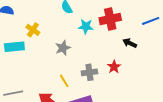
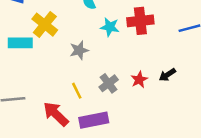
yellow cross: (33, 30) -> (45, 25), size x1.5
black arrow: (130, 43) -> (167, 75), moved, turned -64
gray cross: (89, 72) -> (109, 83), turned -35

